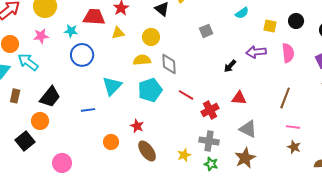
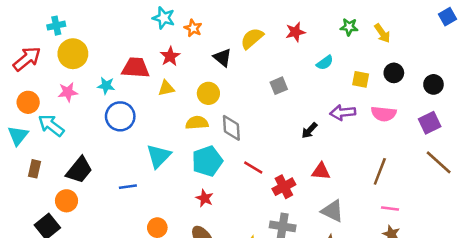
pink semicircle: (288, 53) -> (384, 114), turned 102
red star: (137, 126) -> (205, 198), moved

